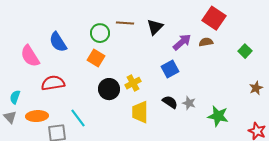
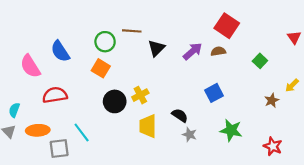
black triangle: (155, 27) -> (156, 48), moved
blue square: (170, 69) -> (214, 93), moved
gray star: (189, 103) -> (189, 135), moved

